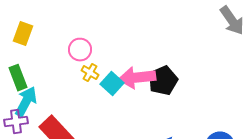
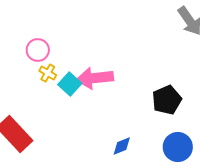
black pentagon: (163, 81) -> (167, 100), moved

